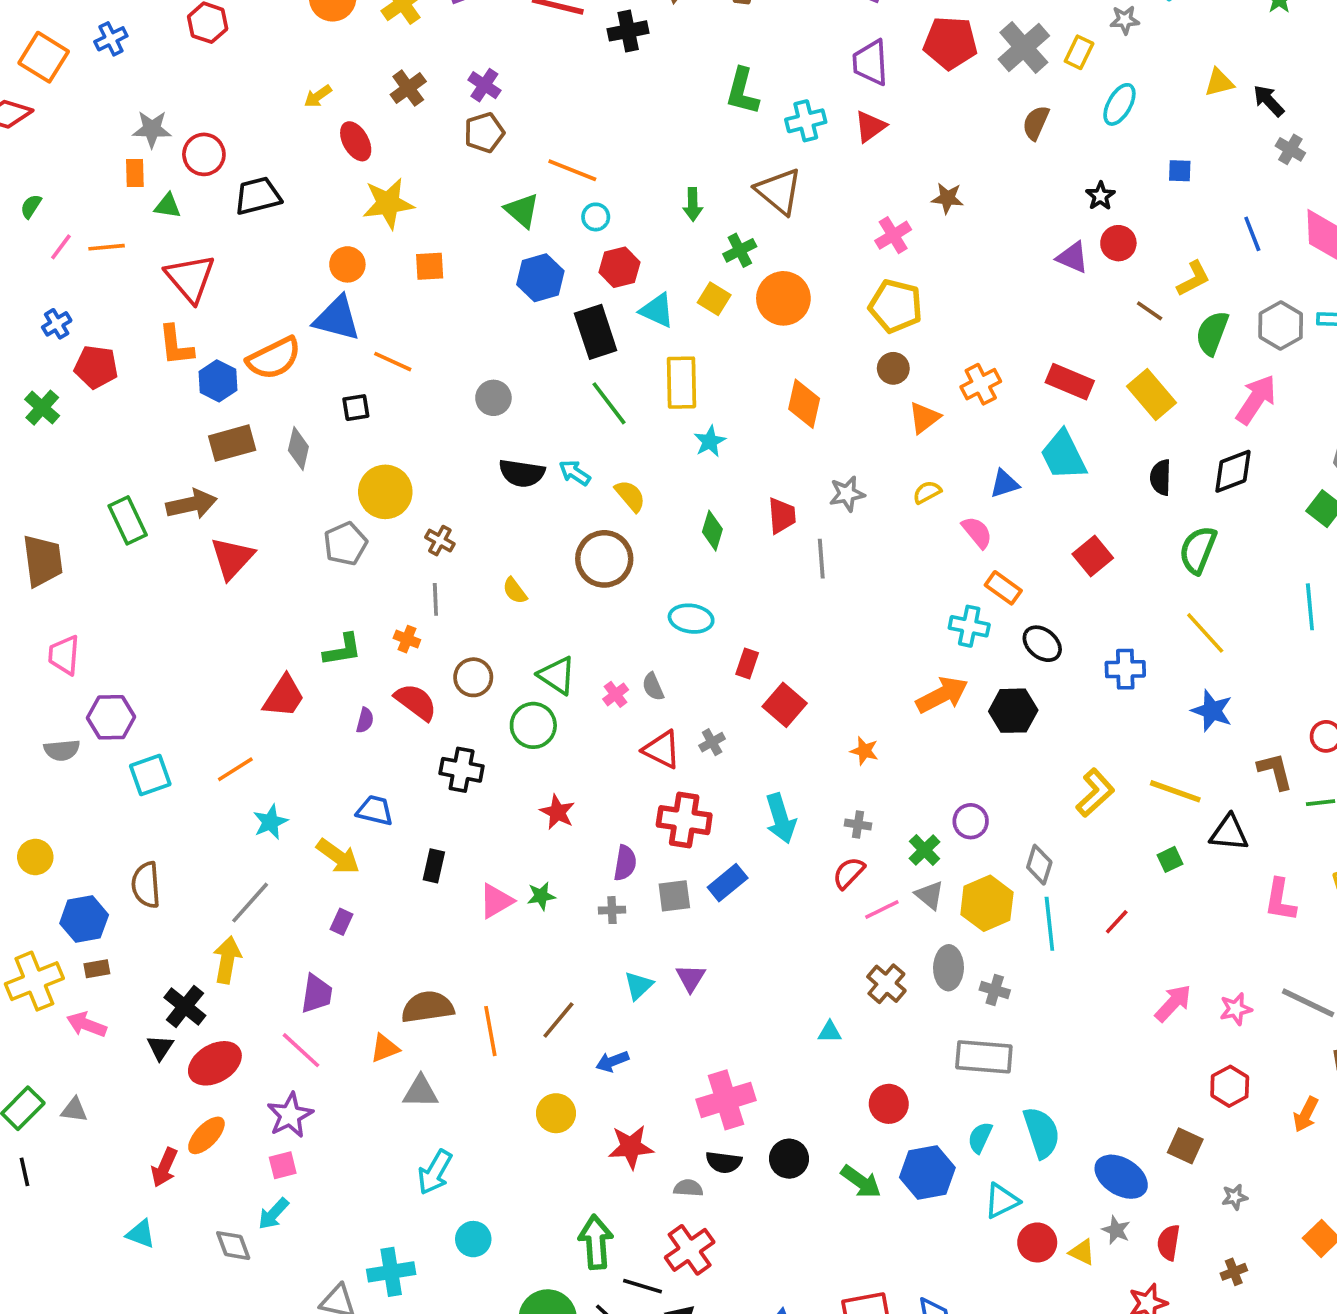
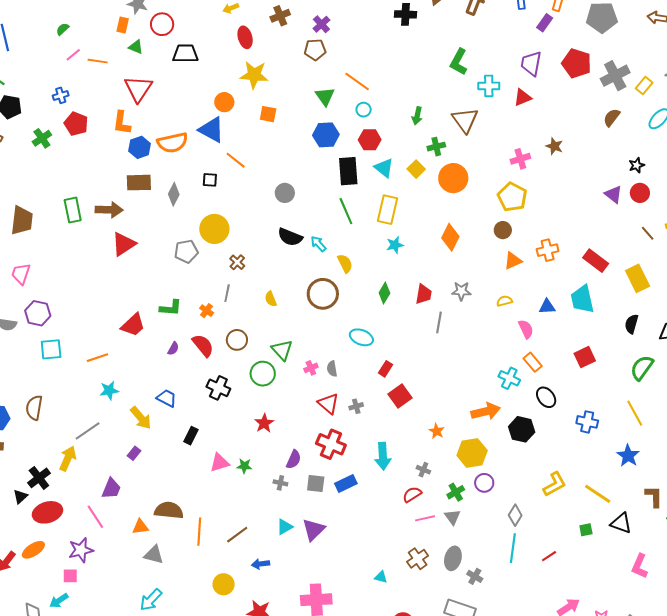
yellow hexagon: (987, 903) -> (472, 453), moved
purple triangle: (691, 978) -> (314, 530), size x1.4

